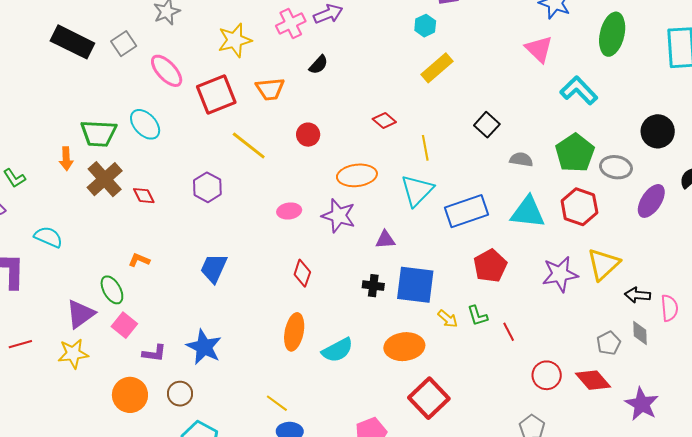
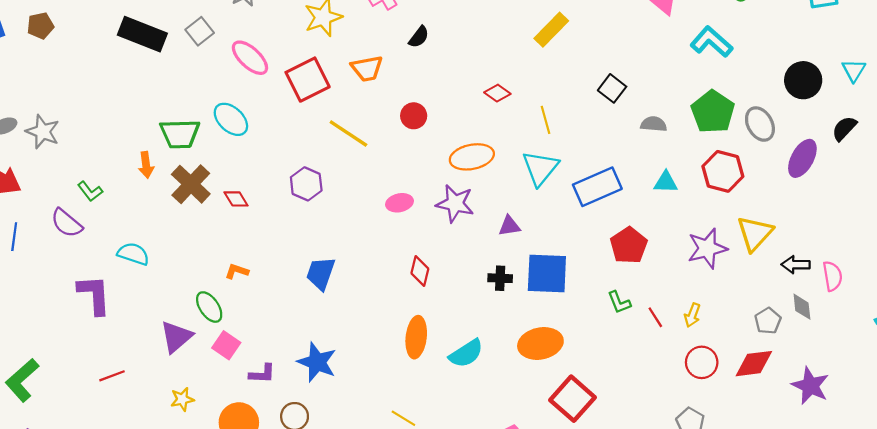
gray ellipse: (616, 167) -> (760, 124), turned 56
cyan triangle: (528, 212) -> (666, 182), size x0.6
yellow arrow: (448, 319) -> (692, 315), moved, turned 75
yellow star: (73, 354) -> (182, 399), moved, size x0.7
red diamond: (593, 380) -> (754, 364), turned -51

